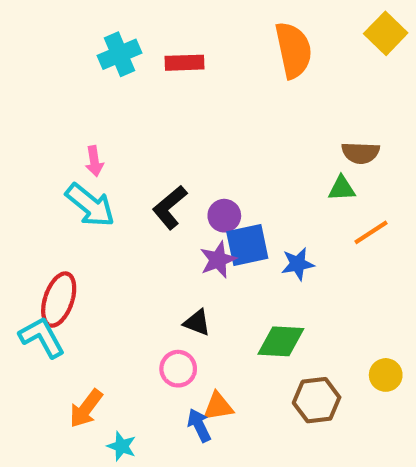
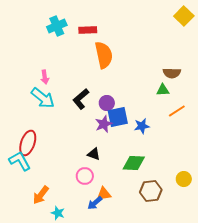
orange semicircle: (293, 50) -> (104, 55), moved
blue arrow: (199, 425) -> (95, 203), turned -105

